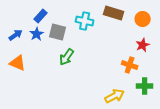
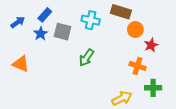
orange circle: (143, 19) -> (135, 30), moved
blue arrow: (16, 35) -> (18, 22), moved
green arrow: (67, 57) -> (86, 58), moved

